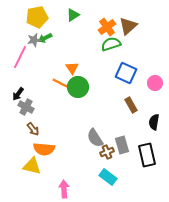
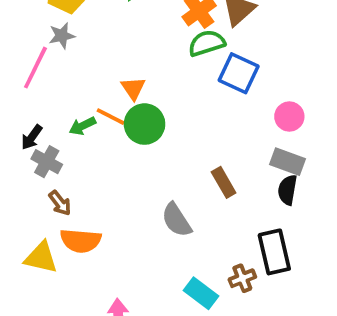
green arrow: (45, 38) -> (82, 126), moved
blue square: (126, 73) -> (239, 73), moved
brown rectangle: (131, 105) -> (224, 182), moved
gray rectangle: (122, 145) -> (287, 162), moved, turned -54
brown cross: (107, 152) -> (242, 278), moved
yellow triangle: (32, 166) -> (41, 258), moved

